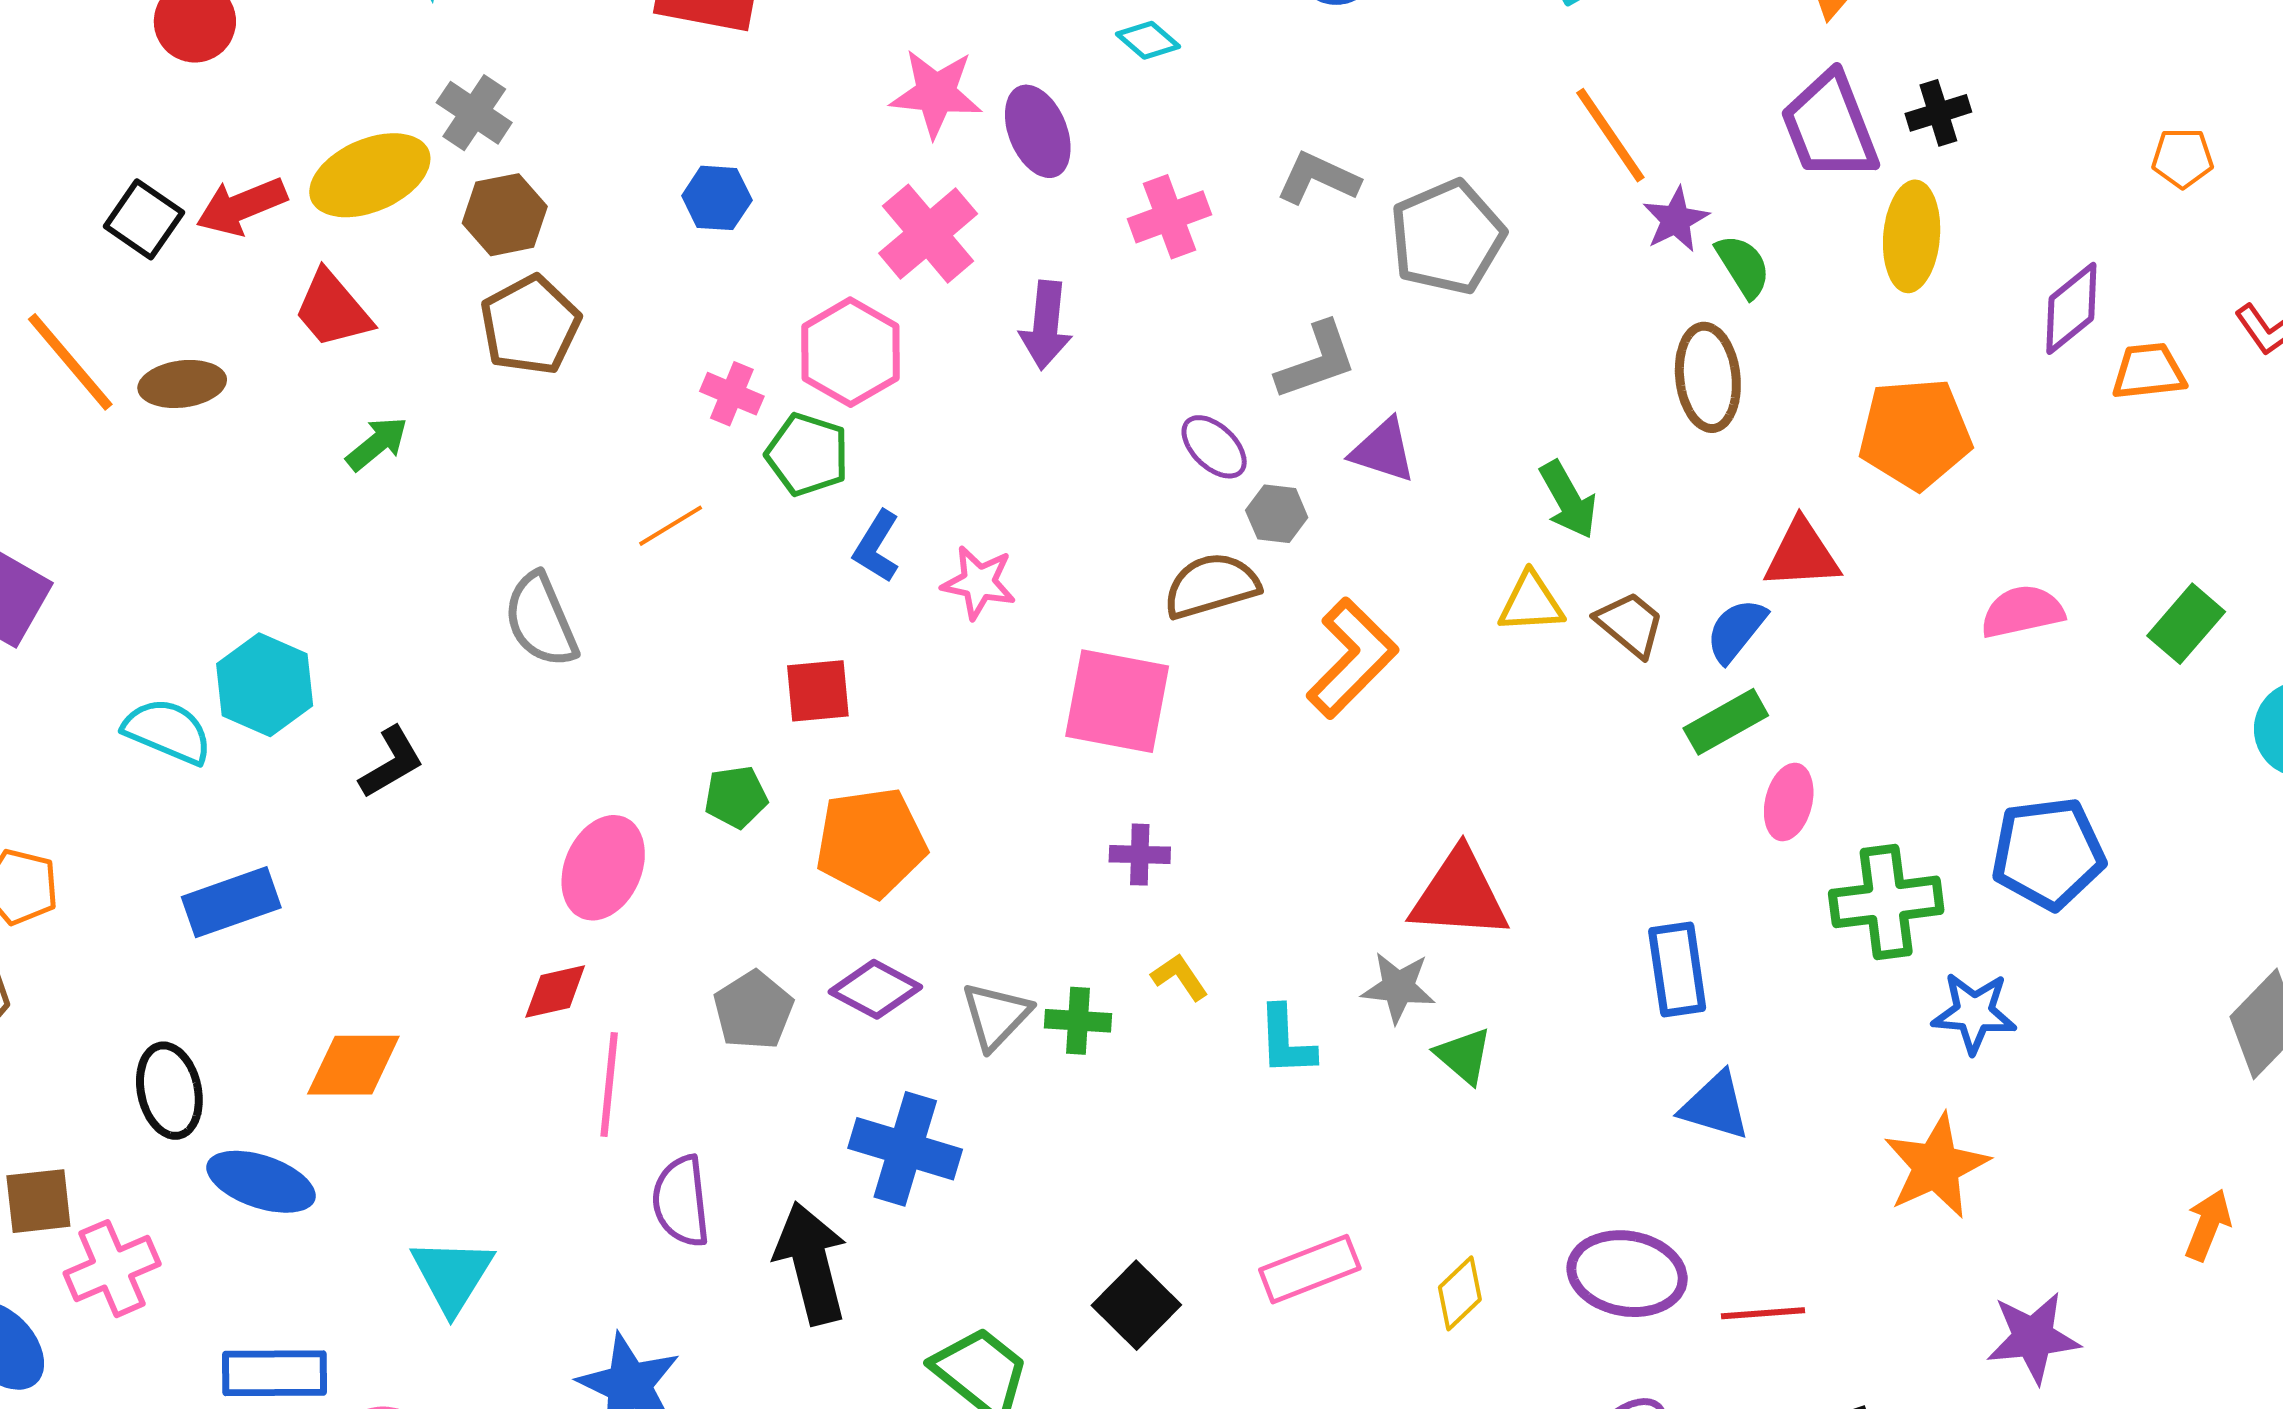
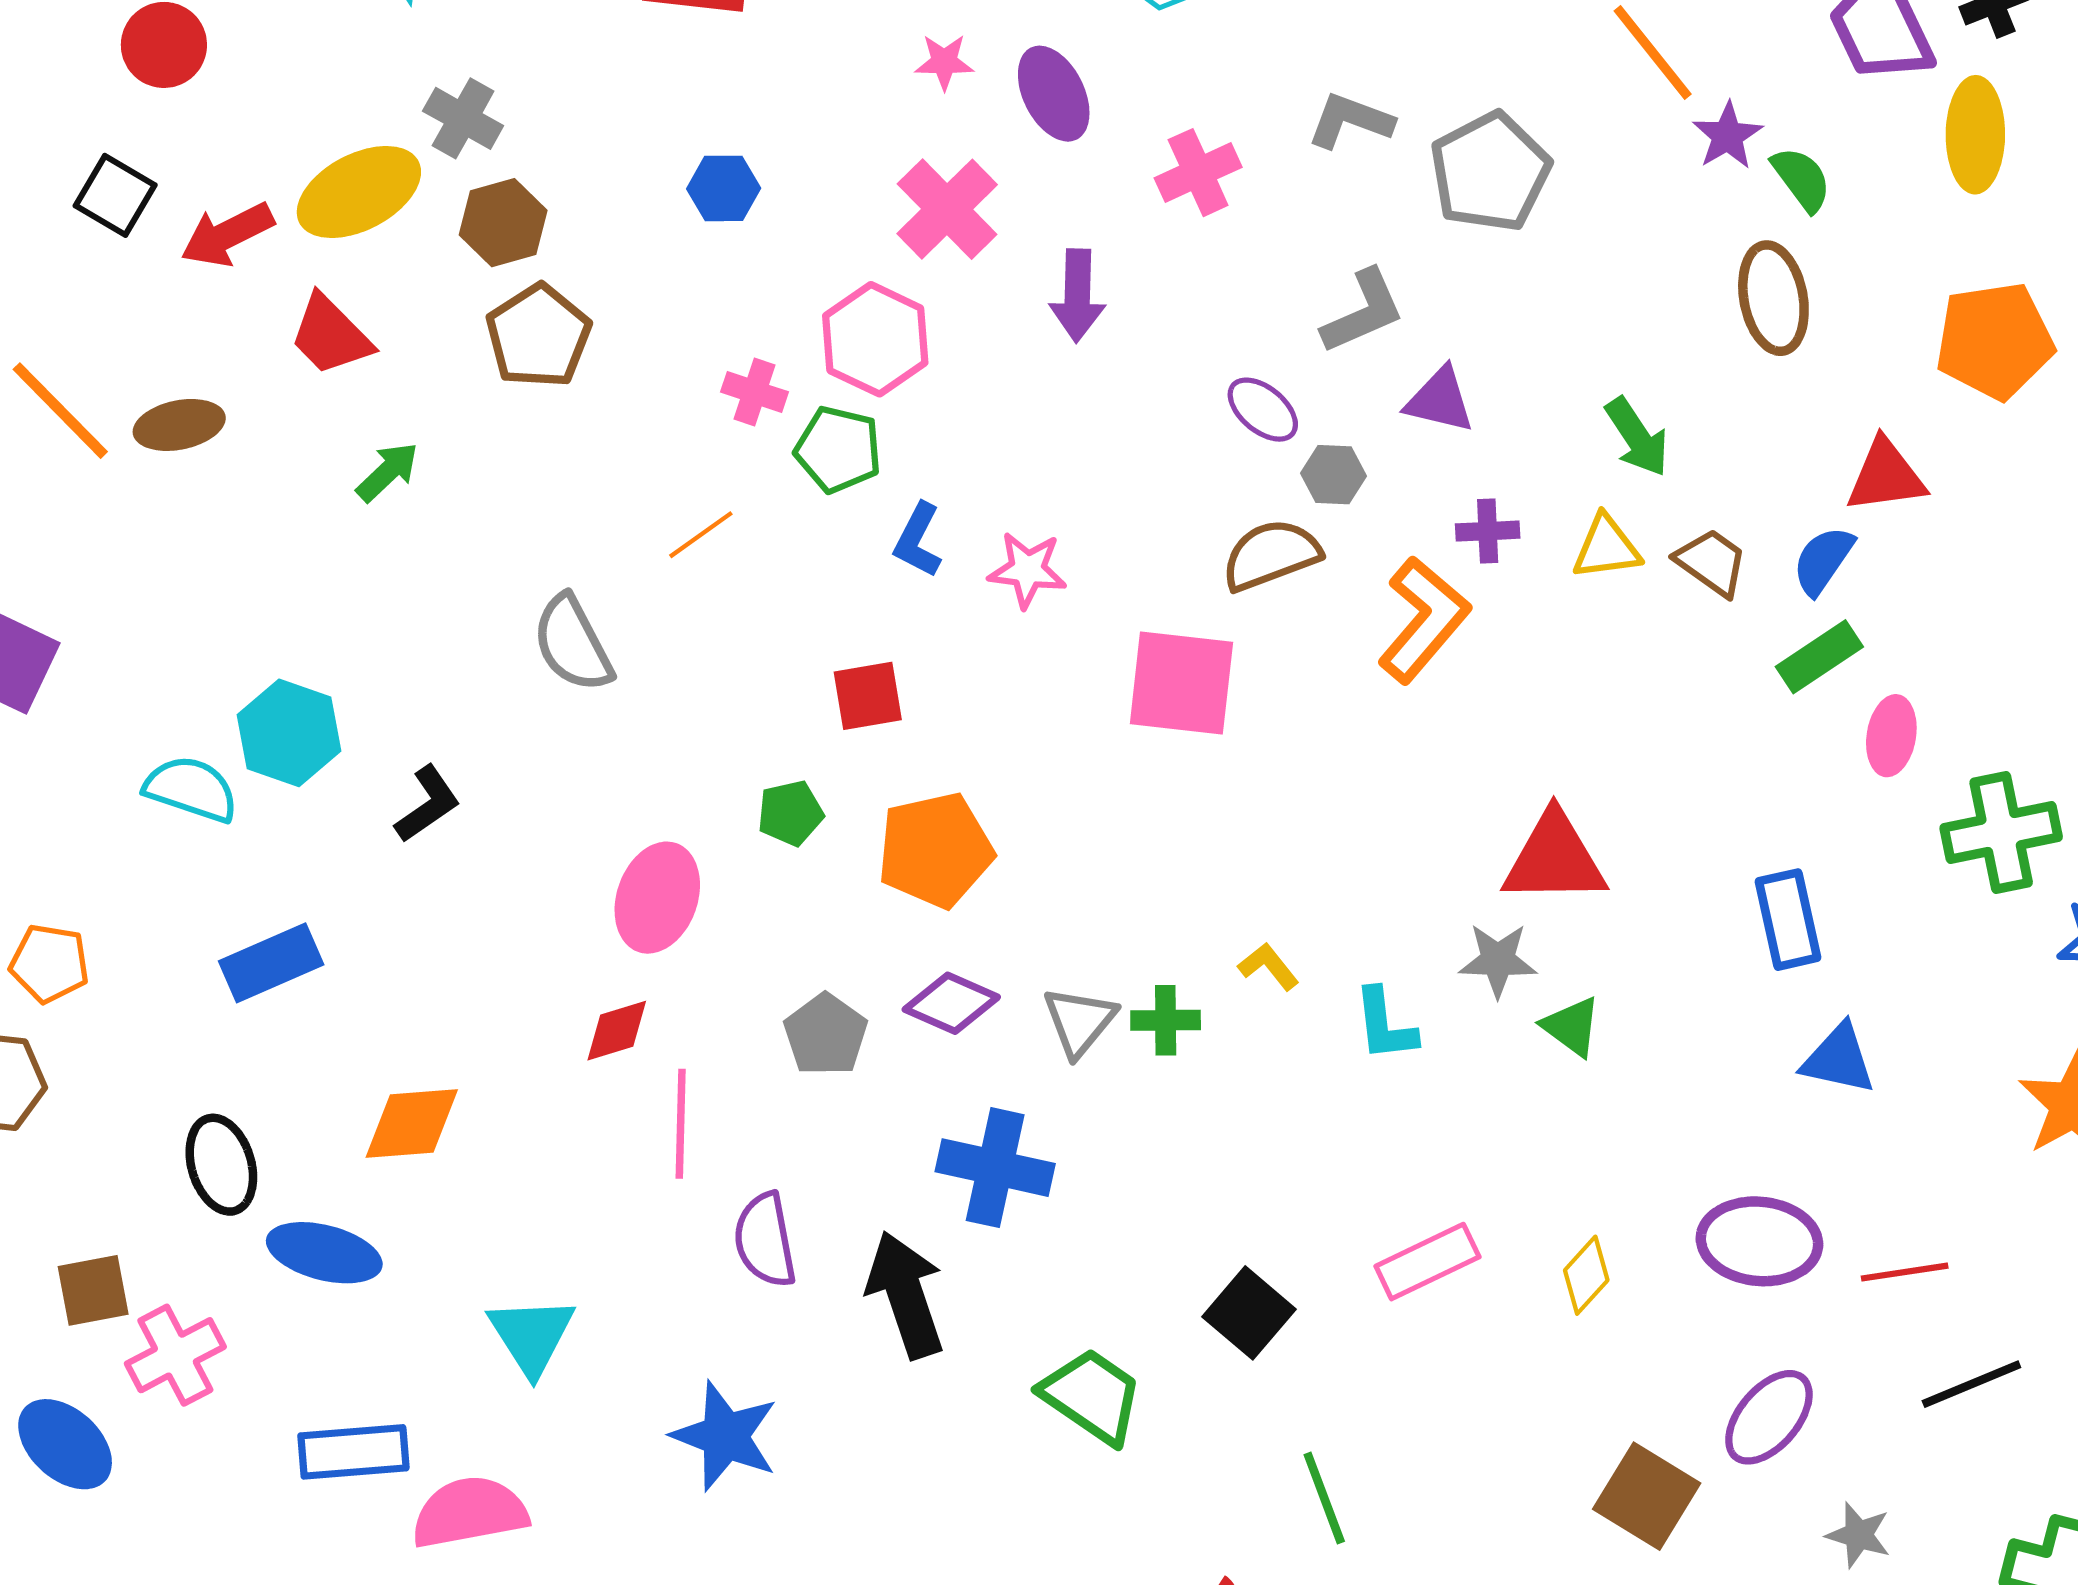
pink star: (936, 93) -> (944, 62), size x0.6
black square: (144, 219) -> (115, 195), moved
purple cross: (1140, 855) -> (1488, 531), moved

